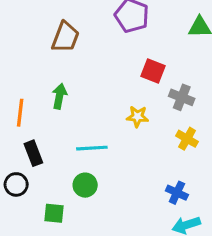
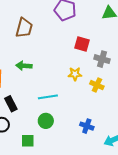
green arrow: (59, 96) -> (24, 66), turned -91
yellow cross: (187, 139) -> (97, 85), moved
blue cross: (177, 193) -> (87, 126), moved

